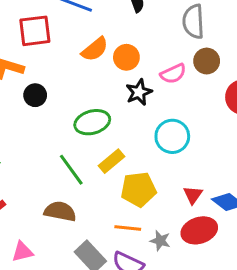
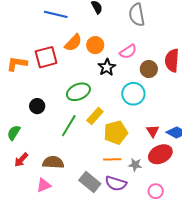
red square: (35, 31) -> (46, 57), moved
brown circle: (207, 61) -> (149, 69), moved
black circle: (35, 95) -> (37, 106), moved
green line: (71, 170) -> (69, 126), turned 75
brown semicircle: (60, 211) -> (53, 162), moved

